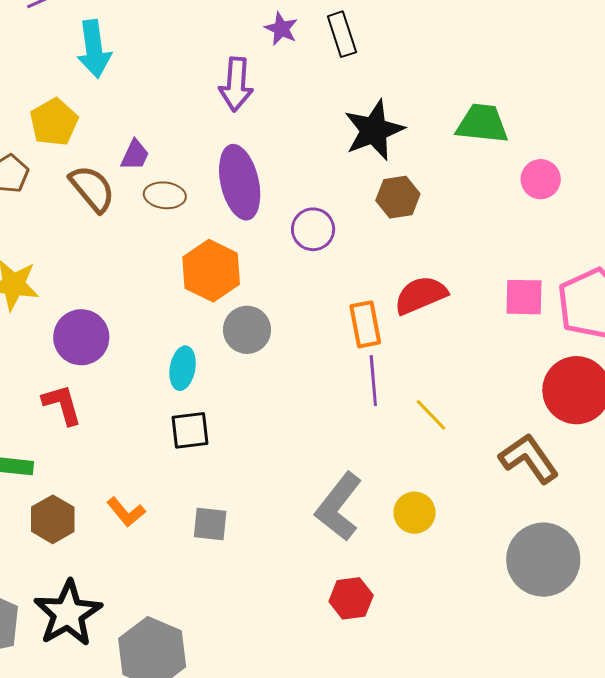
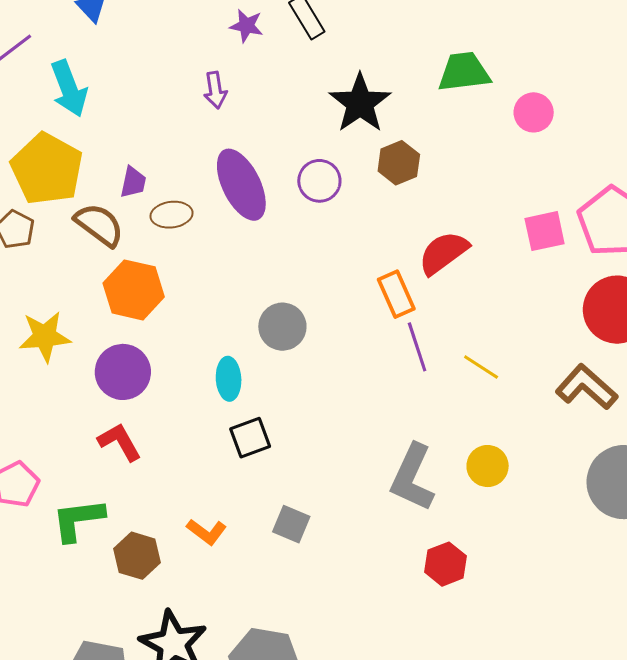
purple arrow: (236, 84) -> (215, 90), size x0.7
yellow pentagon: (54, 122) -> (47, 169), size x1.5
purple circle: (313, 229) -> (319, 181), moved
orange hexagon: (211, 271) -> (134, 290), moved
gray square: (210, 524) -> (291, 524), turned 30

